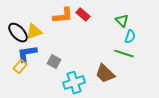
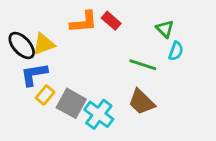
green line: (124, 54) -> (143, 65), moved
gray square: (54, 62) -> (71, 103), moved, size x1.5
yellow rectangle: (20, 67) -> (45, 95), moved
cyan cross: (74, 83) -> (99, 114), turned -35

